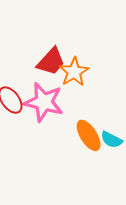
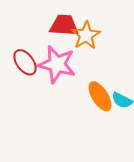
red trapezoid: (51, 61) -> (64, 25), turned -128

